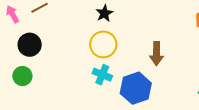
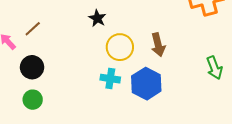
yellow circle: (103, 44) -> (120, 47), moved

